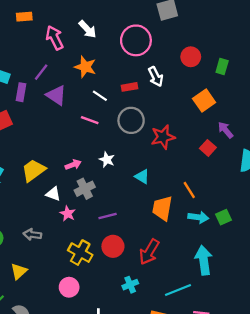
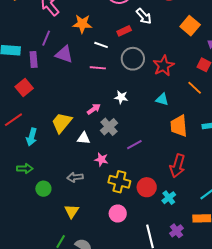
cyan triangle: (142, 177) -> (162, 99), moved
orange line: (189, 190) -> (195, 88), moved
pink star: (68, 214) -> (101, 159), moved
red circle: (113, 246) -> (147, 187), moved

